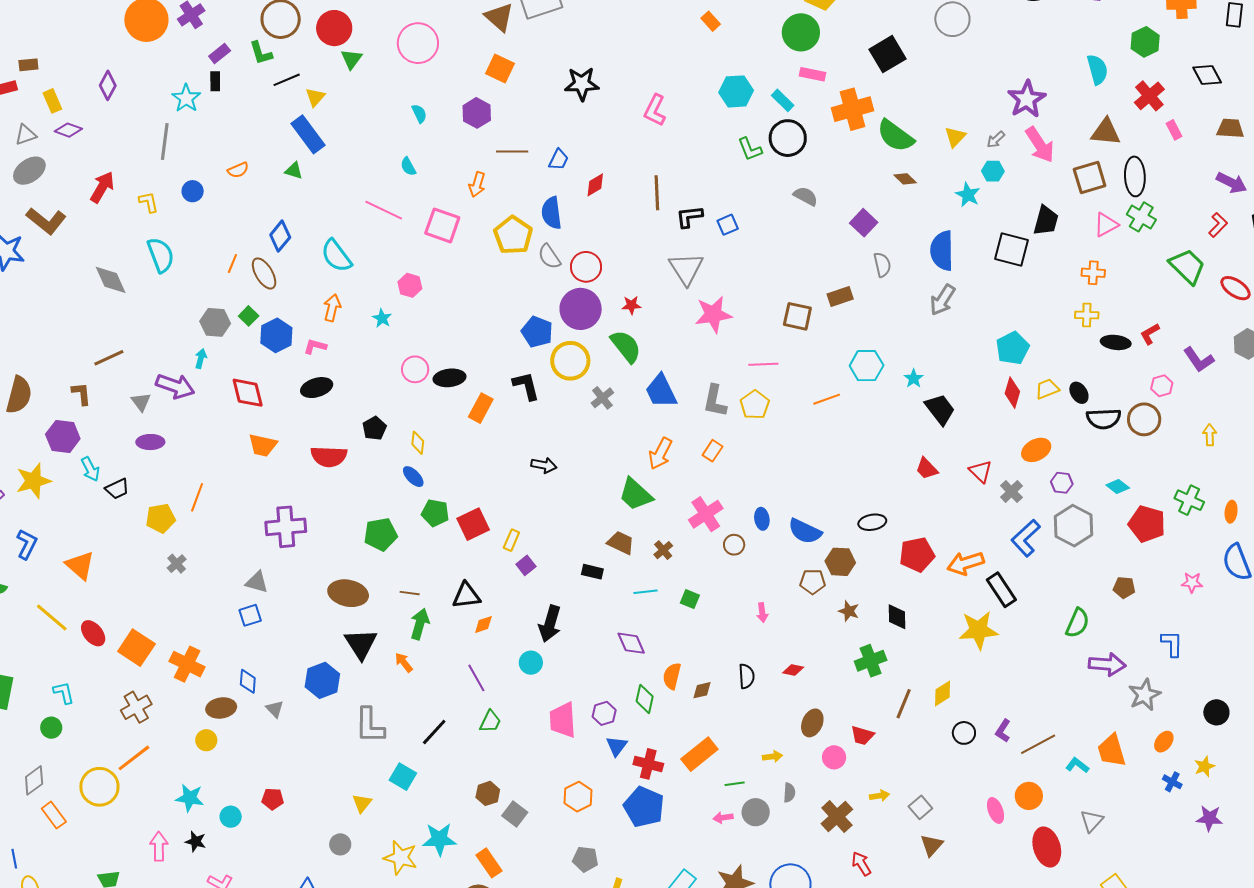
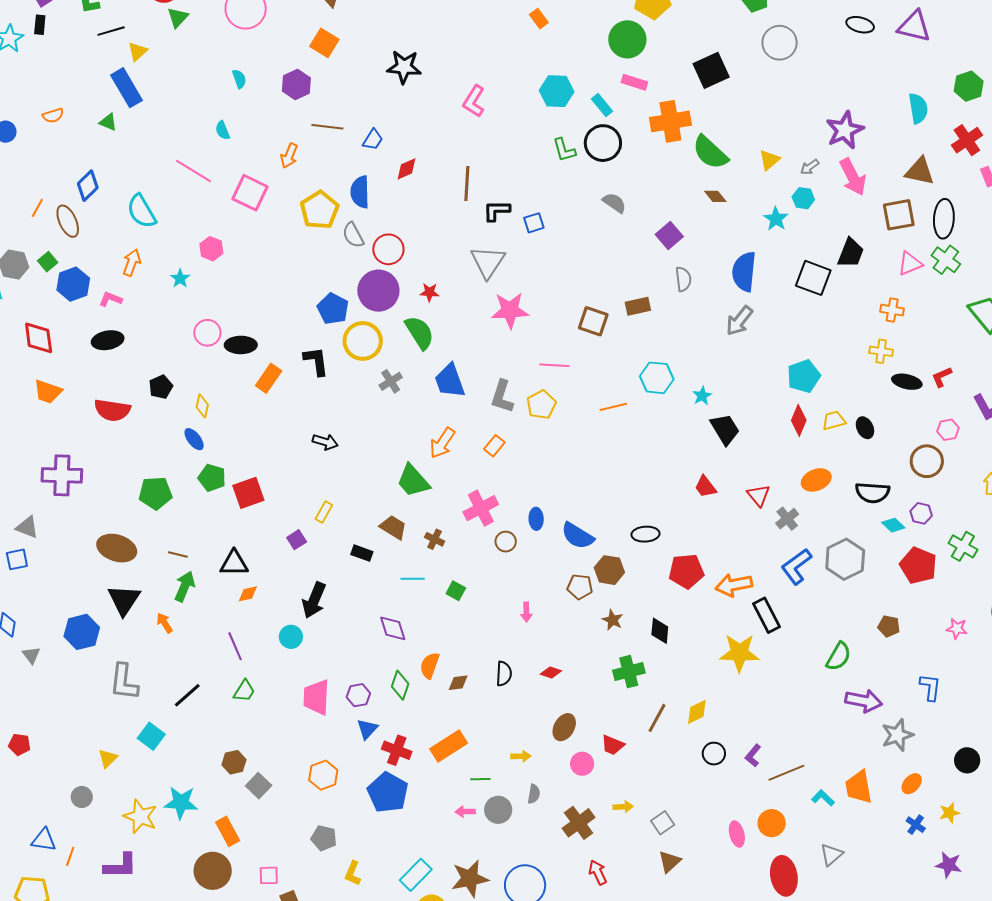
black semicircle: (1104, 419) -> (873, 493), moved
purple hexagon: (1062, 483) -> (921, 513), moved
yellow rectangle: (511, 540) -> (324, 512), moved
brown cross: (663, 550) -> (435, 539), turned -30

